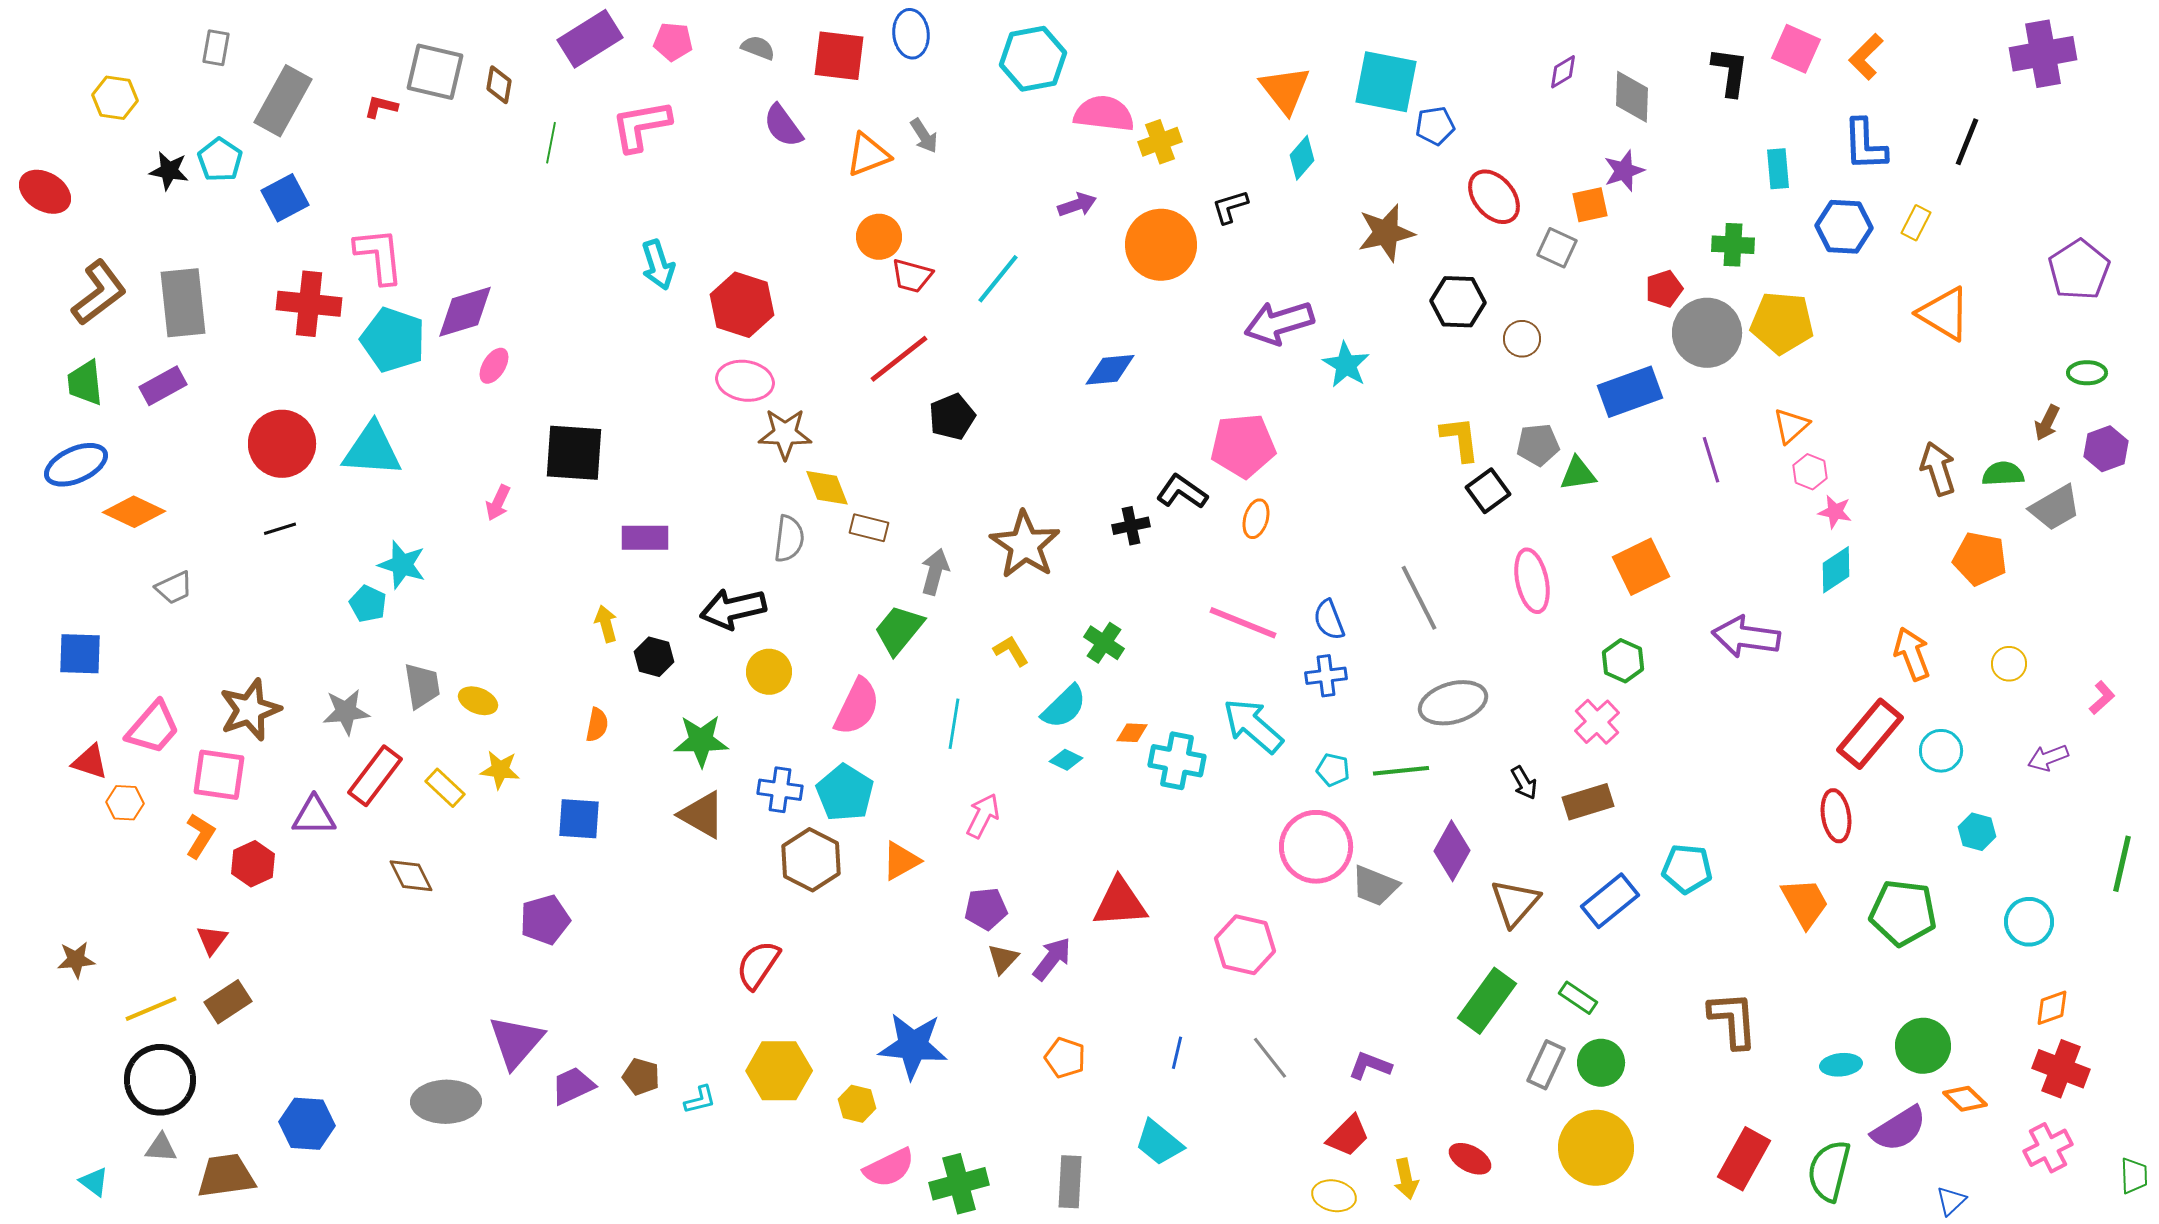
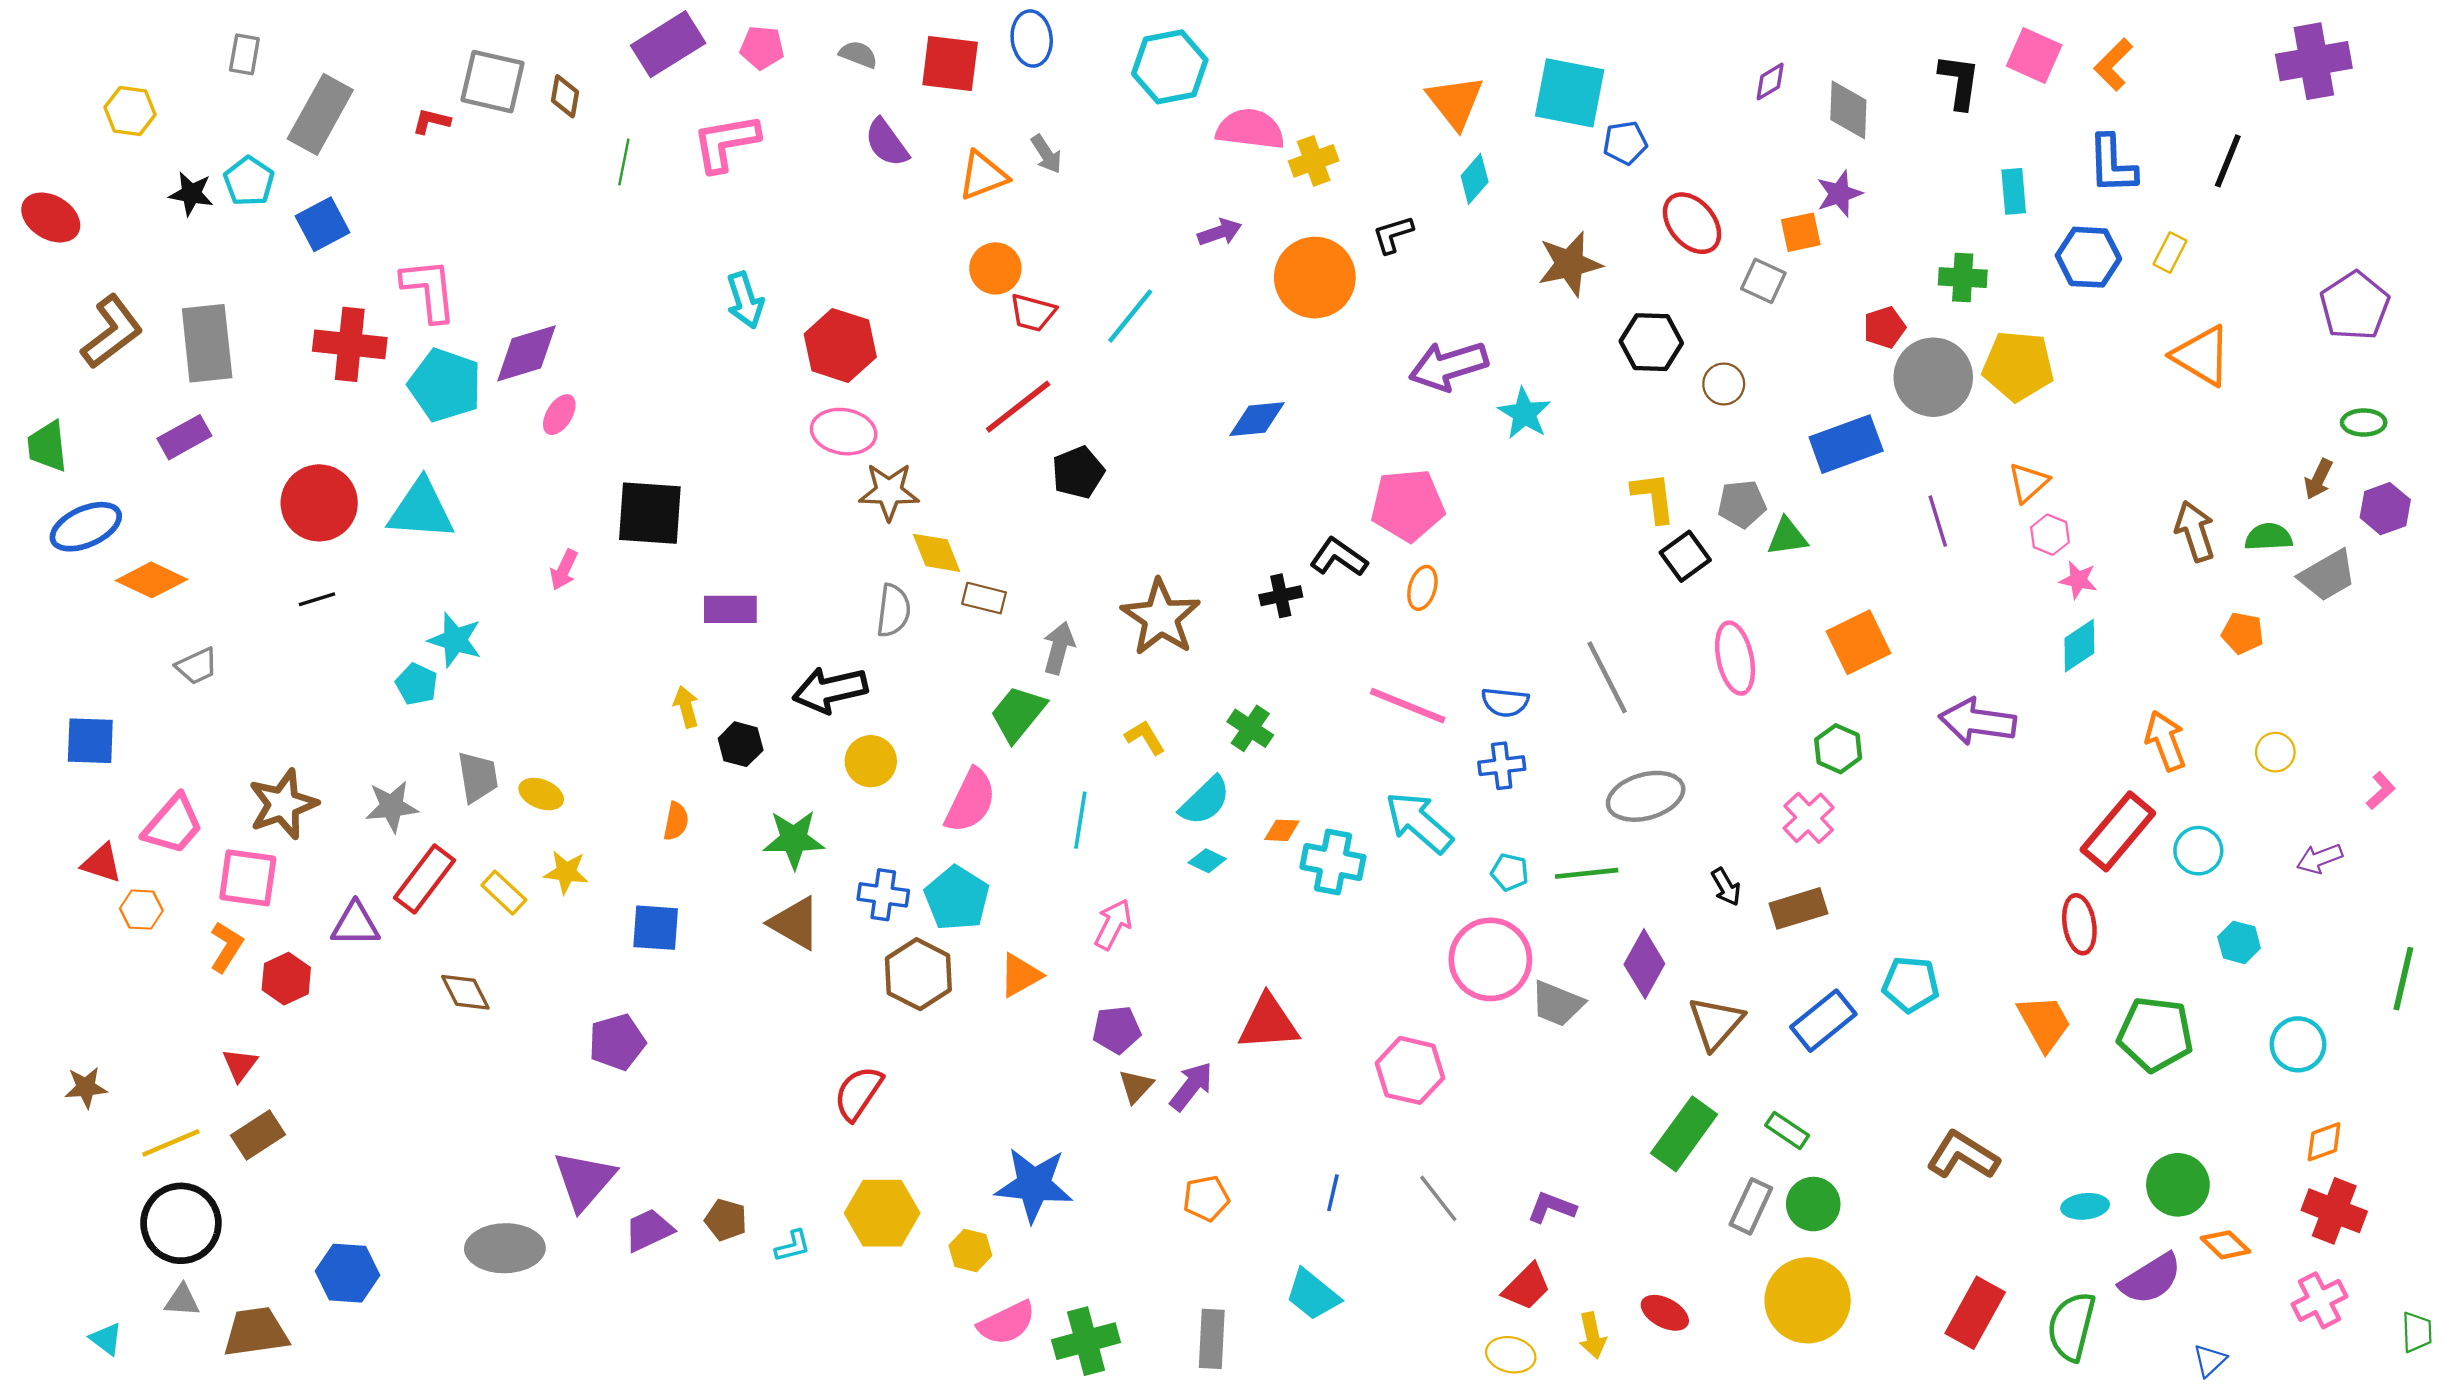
green trapezoid: (85, 383) -> (47, 446), moved
orange pentagon: (1980, 559) -> (2242, 633), size x0.7
blue semicircle: (1329, 620) -> (1505, 702), turned -63
brown L-shape: (1733, 1020) -> (1963, 1155), turned -54
orange pentagon: (1065, 1058) -> (1206, 1198), turned -30

